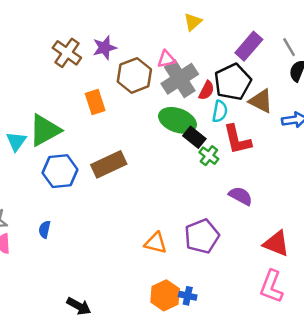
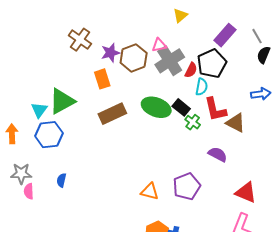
purple star: (104, 48) -> (110, 53), moved
brown triangle: (261, 101) -> (236, 123), moved
green ellipse: (177, 120) -> (156, 107), moved
brown rectangle: (109, 164) -> (112, 114), moved
blue hexagon: (60, 171) -> (49, 135), moved

